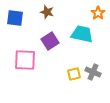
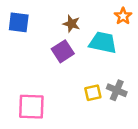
brown star: (47, 12) -> (72, 24), moved
pink square: (25, 60) -> (31, 107), moved

